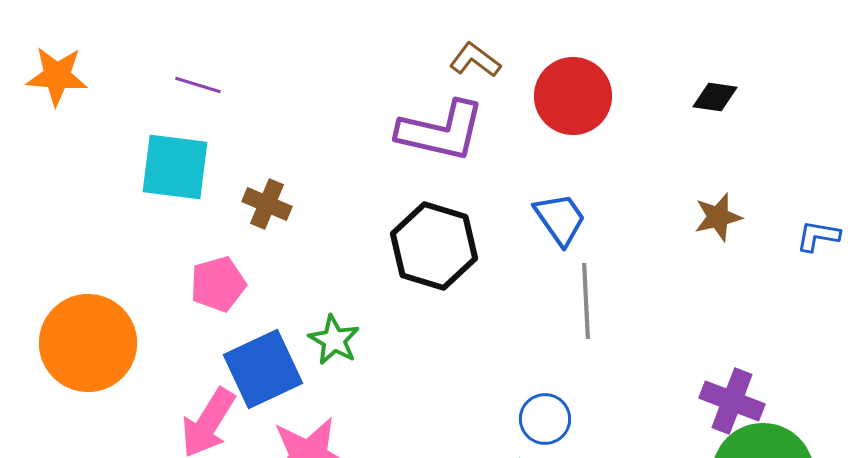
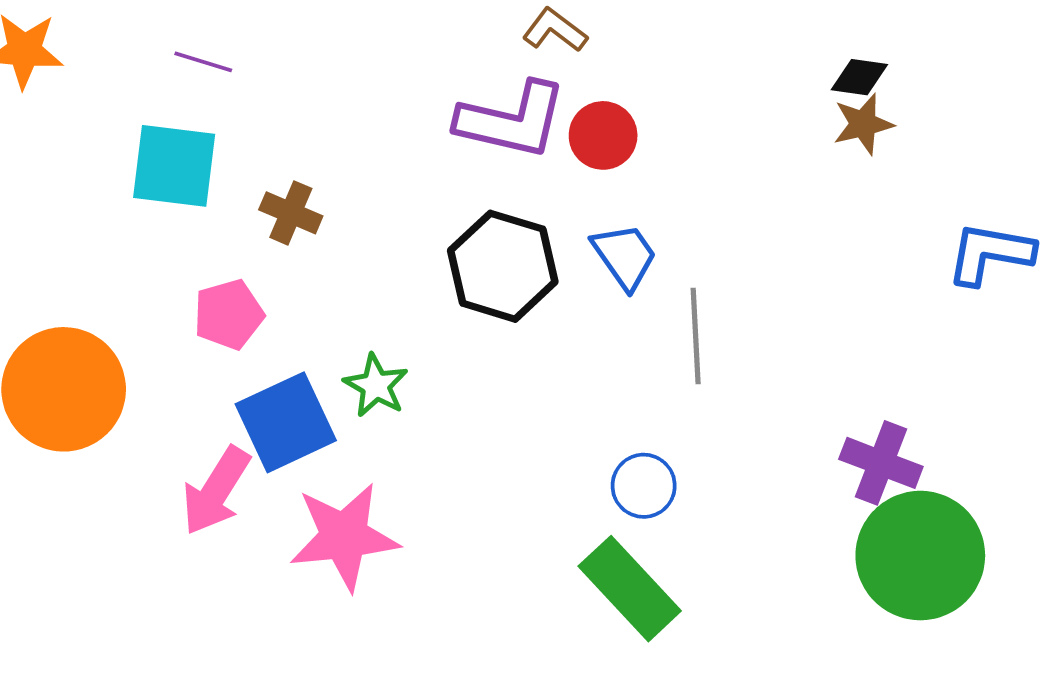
red circle: (573, 96) -> (603, 135), moved, size x0.7
brown star: (718, 217) -> (863, 124), moved
blue trapezoid: (560, 219) -> (625, 256), moved
blue L-shape: (818, 236) -> (990, 254), size x1.6

